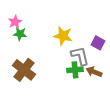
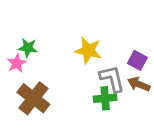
pink star: (15, 22) -> (17, 63), moved
brown arrow: (94, 72) -> (139, 84), moved

